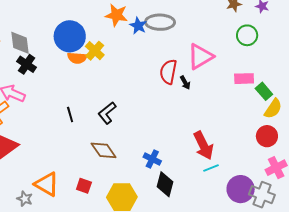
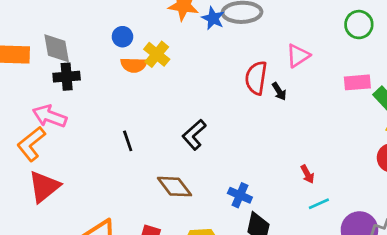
blue circle: (70, 36) -> (122, 37), size x0.5
pink triangle: (200, 57) -> (298, 56), size x0.7
black cross: (27, 64) -> (67, 77), turned -36
black L-shape: (107, 113) -> (194, 135), moved
red arrow: (203, 146) -> (307, 174), size x0.5

